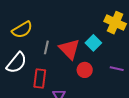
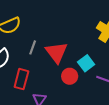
cyan square: (93, 43) -> (86, 63), moved

